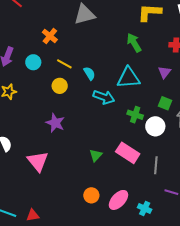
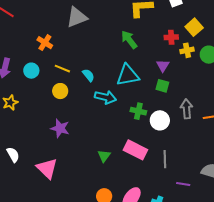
green square: (165, 103) -> (162, 86), moved

